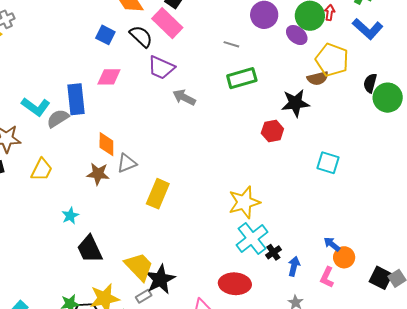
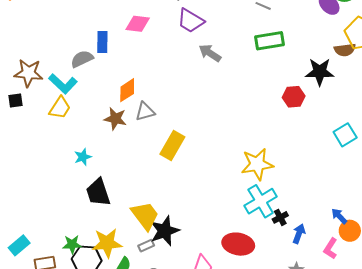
blue rectangle: (76, 99) -> (102, 42), size x0.7
cyan L-shape: (36, 107) -> (63, 84), moved
orange diamond: (106, 144) -> (127, 90), turned 50
cyan square: (328, 163) -> (345, 135), turned 35

